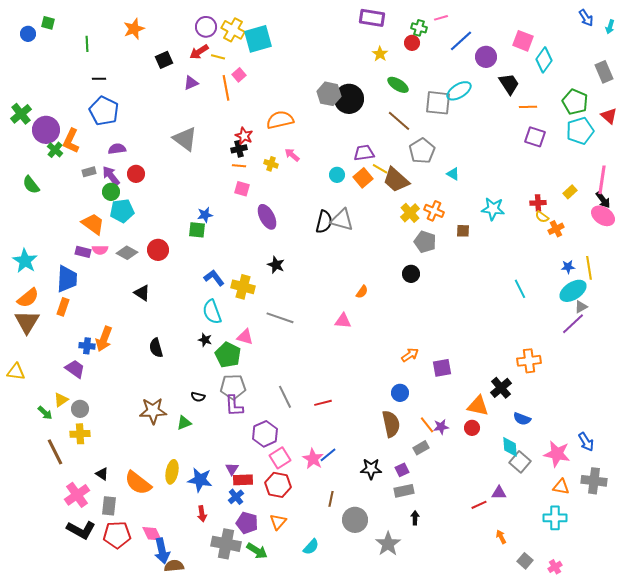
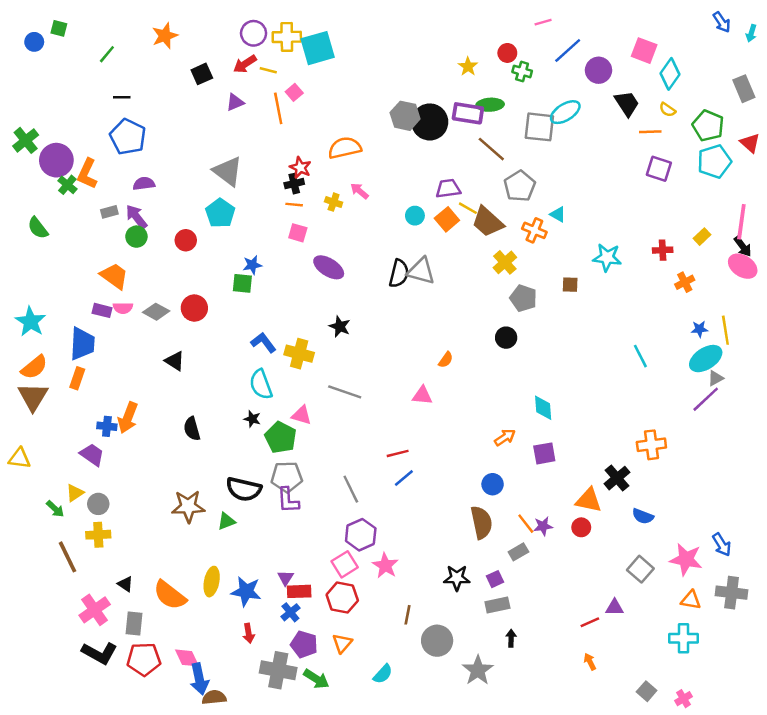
purple rectangle: (372, 18) -> (468, 113), moved
green cross: (419, 28) -> (522, 71), moved
yellow cross: (233, 30) -> (287, 37), turned -30
green line: (87, 44) -> (107, 54), turned 42
green ellipse: (398, 85) -> (490, 105), turned -35
red circle: (136, 174) -> (186, 240), moved
cyan pentagon: (122, 211) -> (220, 213), moved, turned -30
orange cross: (434, 211) -> (534, 230), moved
purple ellipse: (267, 217) -> (329, 267), turned -30
yellow semicircle: (542, 217) -> (667, 110), moved
black semicircle: (198, 397) -> (244, 489), size x2.0
red line: (323, 403) -> (398, 453), moved
purple hexagon: (265, 434) -> (361, 535), moved
cyan diamond: (510, 447) -> (543, 408), moved
blue line: (328, 455) -> (404, 478), moved
orange arrow: (501, 537) -> (590, 662), moved

